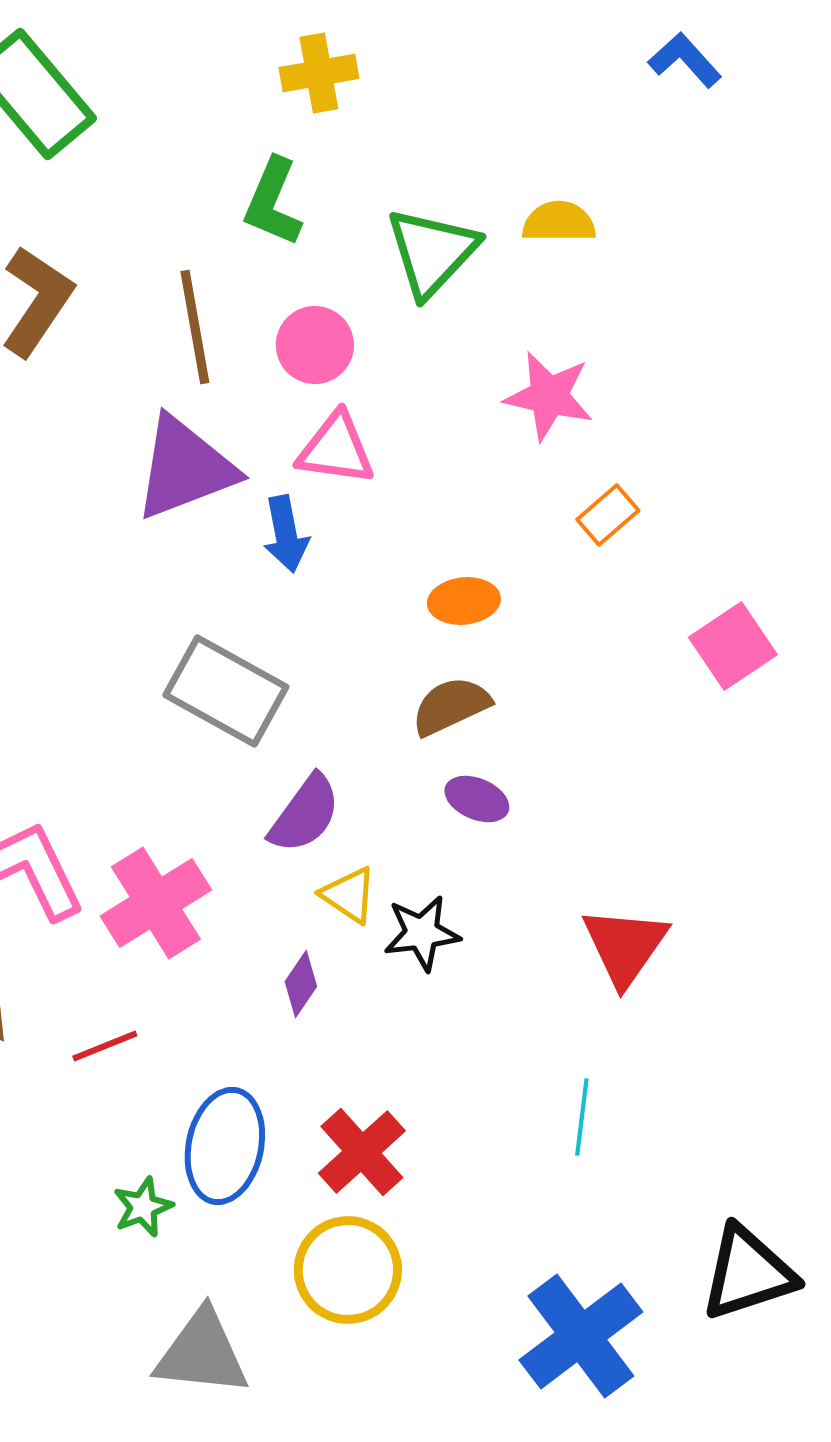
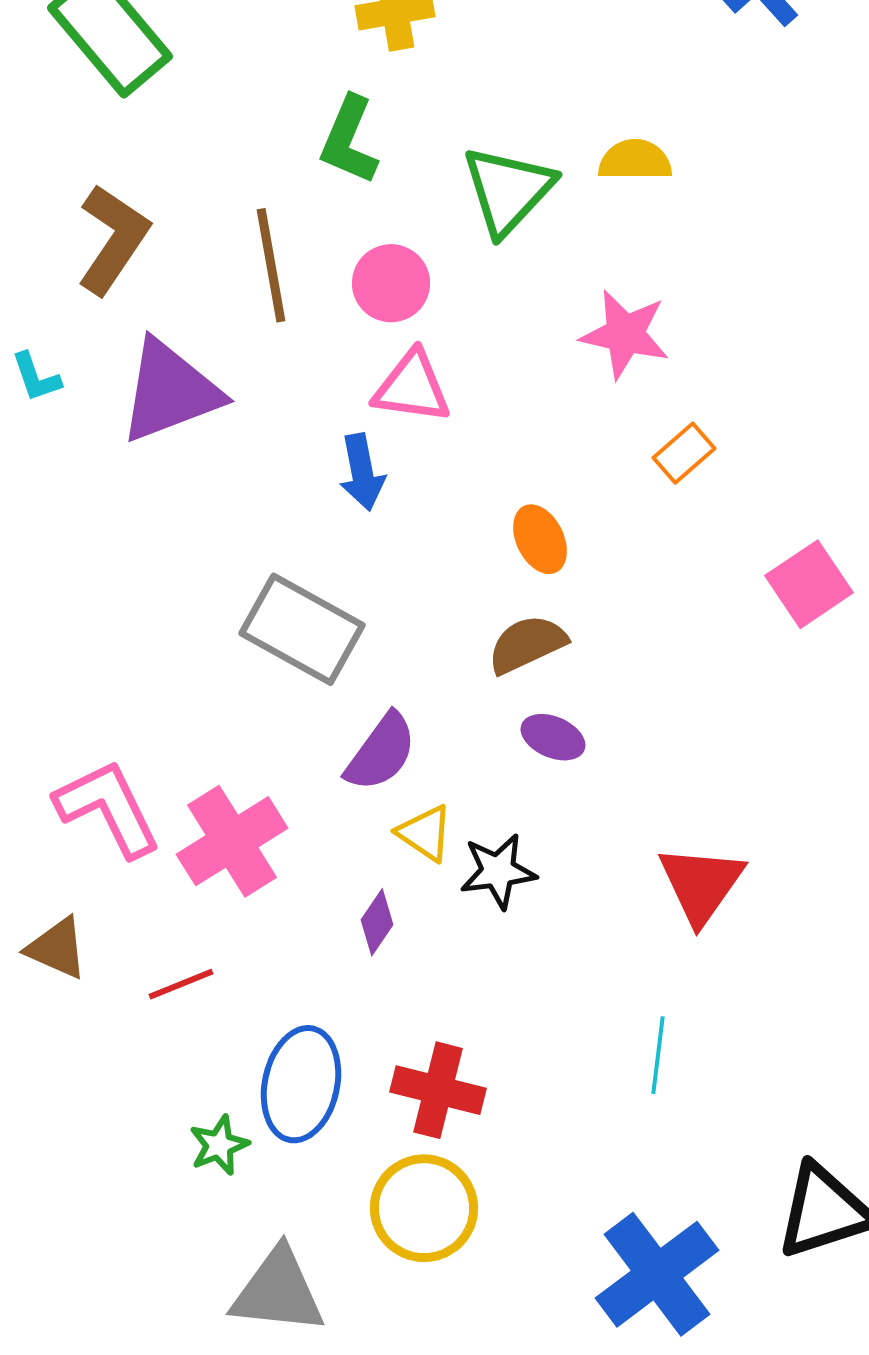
purple triangle: (185, 468) -> (170, 391), moved
orange ellipse: (464, 601) -> (540, 539), turned 70
red cross: (362, 1152) -> (438, 1090), turned -34

